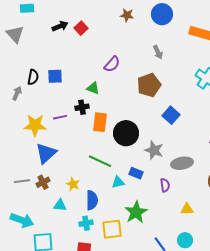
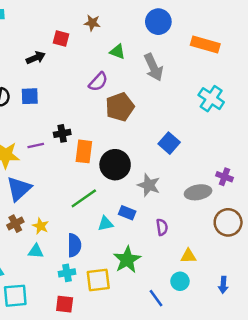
brown star: (127, 15) -> (92, 23), moved
black arrow: (60, 26) -> (36, 58), moved
red square: (81, 28) -> (61, 38), turned -32
gray arrow: (158, 52) -> (154, 67), size x1.6
brown pentagon: (149, 85) -> (120, 107), moved
green triangle: (93, 88) -> (117, 52), moved
green line: (100, 161) -> (84, 198), turned -60
gray ellipse: (182, 163) -> (198, 192), moved
yellow star: (73, 184) -> (41, 226), moved
cyan circle: (185, 240) -> (180, 281), moved

